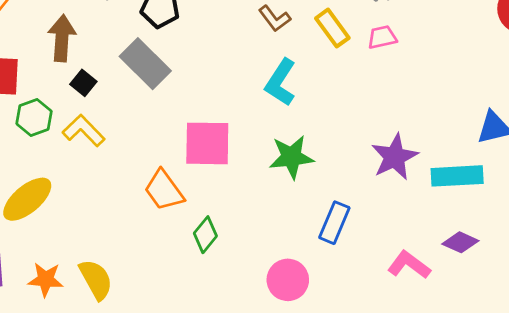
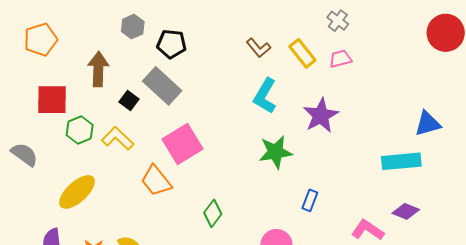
black square: (83, 83) -> (129, 100), moved
pink square: (207, 143) -> (183, 144), moved, turned -30
purple star: (395, 157) -> (321, 115), moved
orange trapezoid: (164, 190) -> (156, 181), moved
blue rectangle: (334, 223) -> (310, 200), size x0.7

